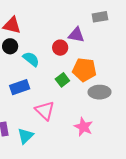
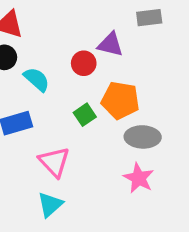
pink star: (83, 127) -> (139, 178), moved
cyan triangle: (25, 136) -> (50, 205), moved

